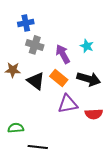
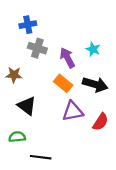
black triangle: (36, 81) -> (27, 106), moved
red semicircle: (94, 114) -> (100, 122), turned -54

